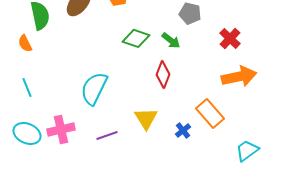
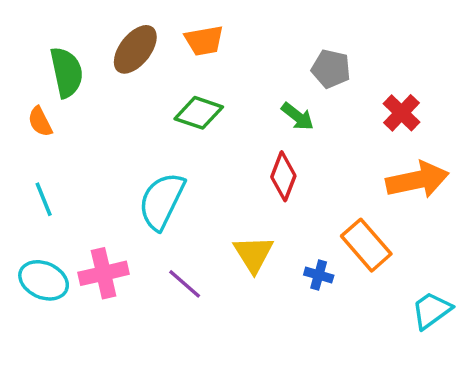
green diamond: (136, 38) -> (199, 113), moved
blue cross: (183, 130) -> (319, 275), turned -35
purple line: (107, 135) -> (185, 284), turned 60

